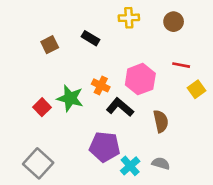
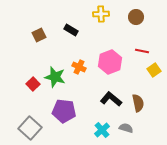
black L-shape: (120, 107) -> (111, 99), moved
brown semicircle: (161, 121) -> (138, 103), moved
purple pentagon: (105, 147) -> (64, 111), moved

